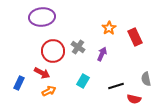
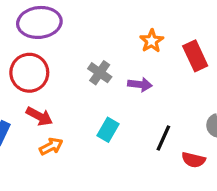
red circle: (53, 51) -> (29, 73), moved
purple arrow: (102, 54) -> (140, 84), turned 72
black line: (116, 86) -> (163, 138), turned -49

